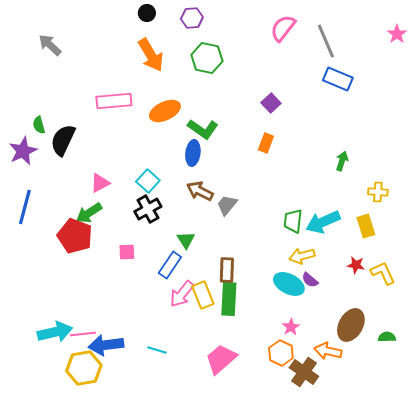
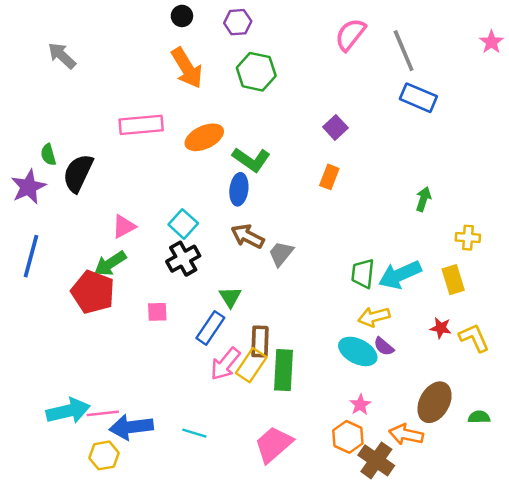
brown rectangle: (227, 270) -> (260, 342), moved
yellow rectangle: (203, 295) -> (251, 365), turned 56
yellow hexagon: (84, 368) -> (104, 455), size x0.7

